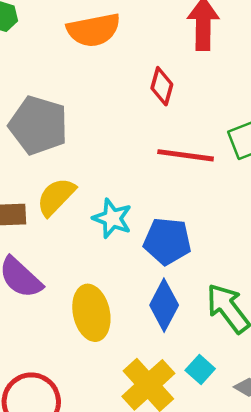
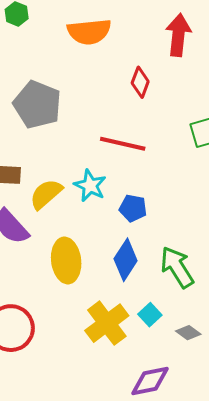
red line: (186, 155) -> (123, 144), moved
yellow semicircle: (56, 197) -> (46, 194), moved
blue pentagon: (167, 241) -> (133, 208), size x0.7

